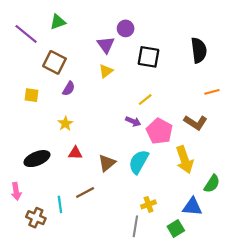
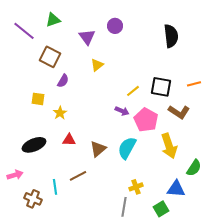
purple triangle: (106, 45) -> (87, 37), moved
black semicircle: (199, 50) -> (171, 36), moved
black square: (148, 57) -> (161, 87), moved
yellow square: (31, 95) -> (38, 99), moved
pink arrow: (16, 191) -> (15, 175), turned -98

